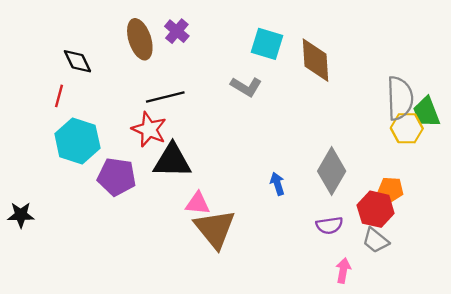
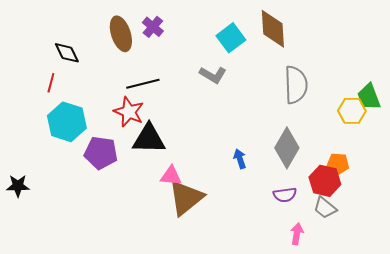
cyan square: (267, 44) -> (231, 38), turned 36
brown diamond: (316, 60) -> (273, 29), moved
gray semicircle: (400, 98) -> (296, 85), moved
brown triangle: (215, 229) -> (186, 198), turned 30

